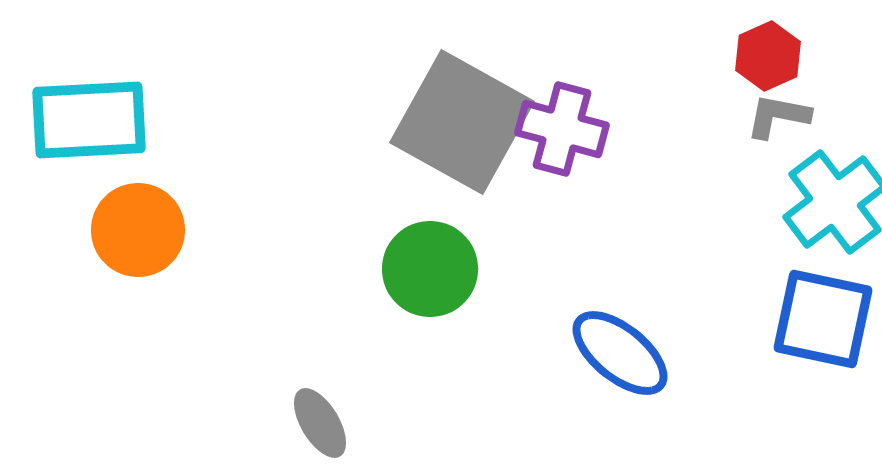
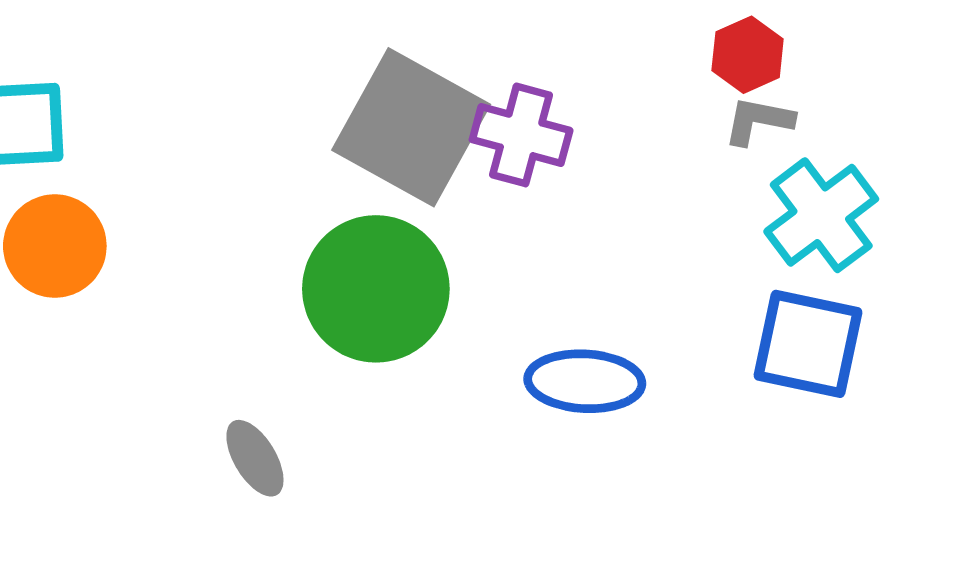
green circle: (430, 269) -> (376, 289), size x1.4
blue ellipse: (620, 353) -> (585, 381), turned -36

